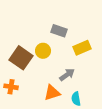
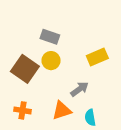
gray rectangle: (59, 31) -> (50, 37), moved
orange cross: (11, 87) -> (23, 110), moved

